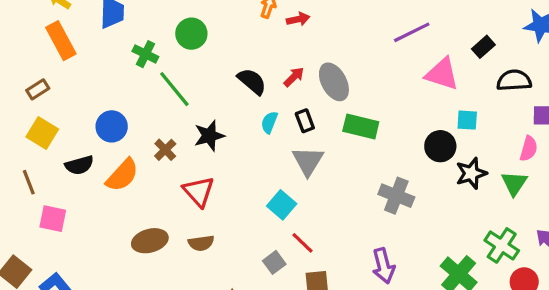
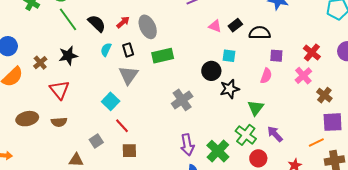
black rectangle: (483, 47) -> (235, 25), moved
pink triangle: (442, 74) -> (215, 26), size x0.6
green line: (174, 89) -> (68, 19), moved
green rectangle: (361, 127) -> (163, 56), turned -30
green triangle: (514, 183) -> (256, 108), moved
gray cross: (396, 196) -> (182, 100), turned 30
gray square: (274, 262) -> (96, 141), moved
purple arrow: (383, 266) -> (187, 145), moved

